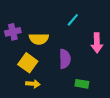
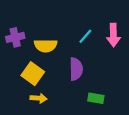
cyan line: (73, 20) -> (85, 36), moved
pink arrow: (97, 43) -> (113, 35), moved

